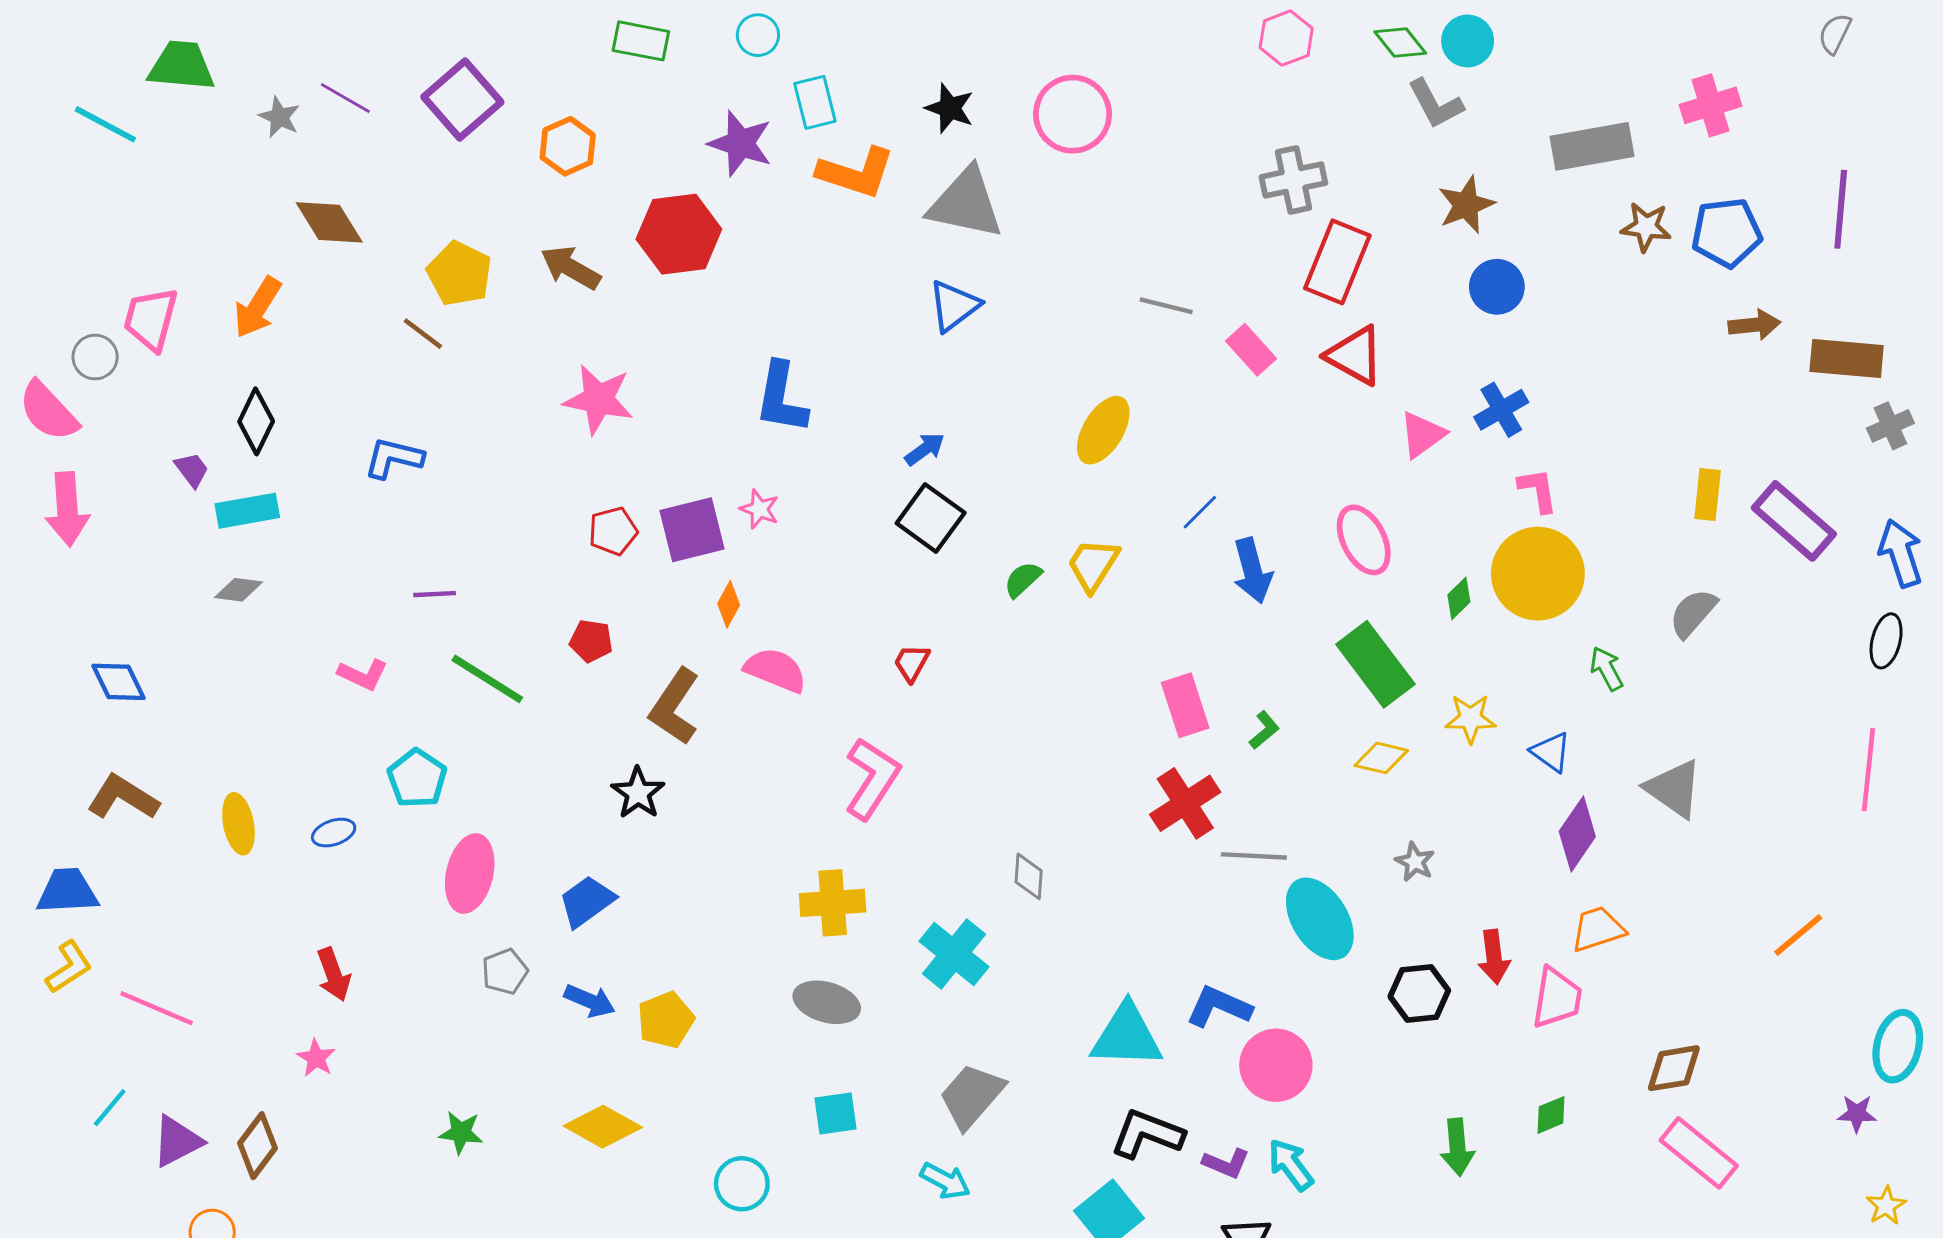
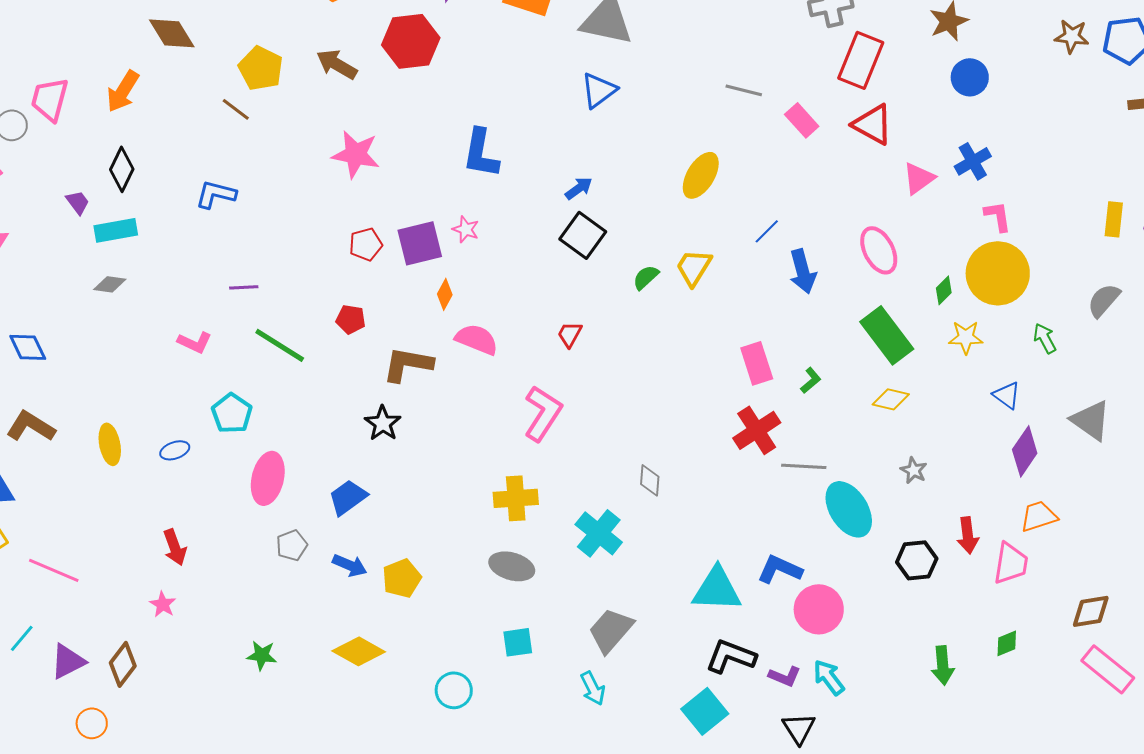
brown L-shape: (675, 707) -> (408, 364), turned 66
yellow star: (1471, 718) -> (966, 337), moved
cyan arrow: (945, 1181) -> (593, 688), turned 36

